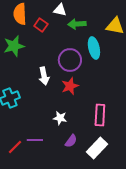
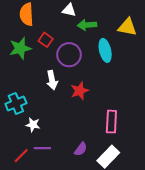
red square: (41, 25) -> (46, 40), moved
purple circle: (70, 60) -> (69, 55), moved
white star: (60, 118) -> (33, 125), moved

